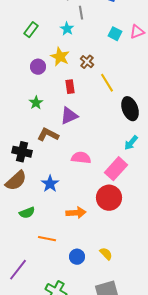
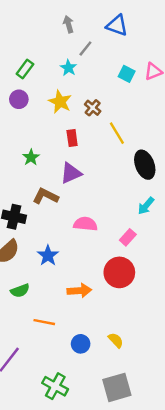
gray line: (81, 13) -> (85, 48), turned 48
purple circle: (38, 67) -> (19, 99), moved
pink rectangle: (116, 169) -> (128, 237), size x0.6

